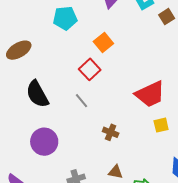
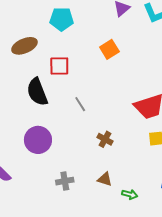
cyan pentagon: (65, 18) -> (62, 19), moved
red square: (90, 69) -> (59, 66), moved, turned 35

